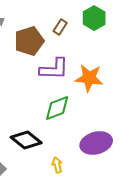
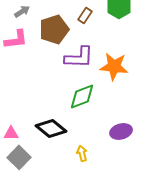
purple ellipse: (96, 143) -> (121, 131), size x0.7

